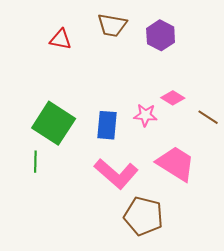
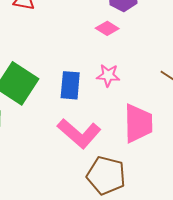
pink diamond: (173, 98) -> (107, 28), moved
pink trapezoid: (176, 164) -> (138, 123), turned 57

